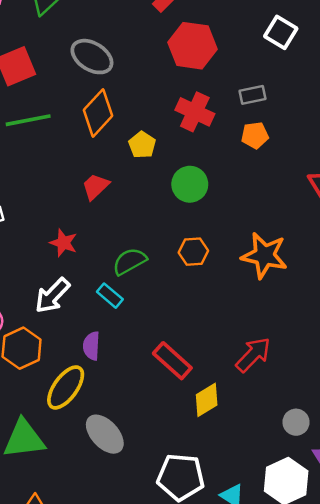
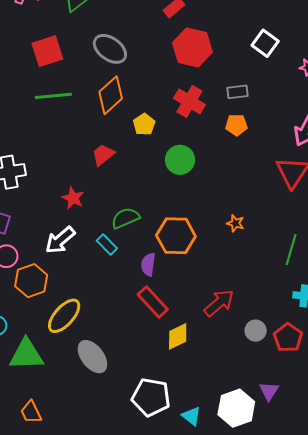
orange hexagon: (193, 252) -> (176, 236), moved, size x1.6
orange star: (264, 255) -> (235, 223), size x0.5
purple semicircle: (91, 346) -> (148, 264), moved
gray circle: (296, 422) -> (256, 331), moved

